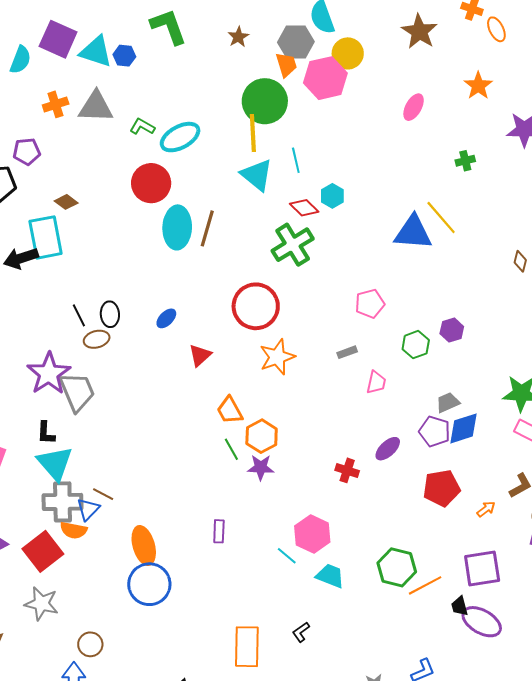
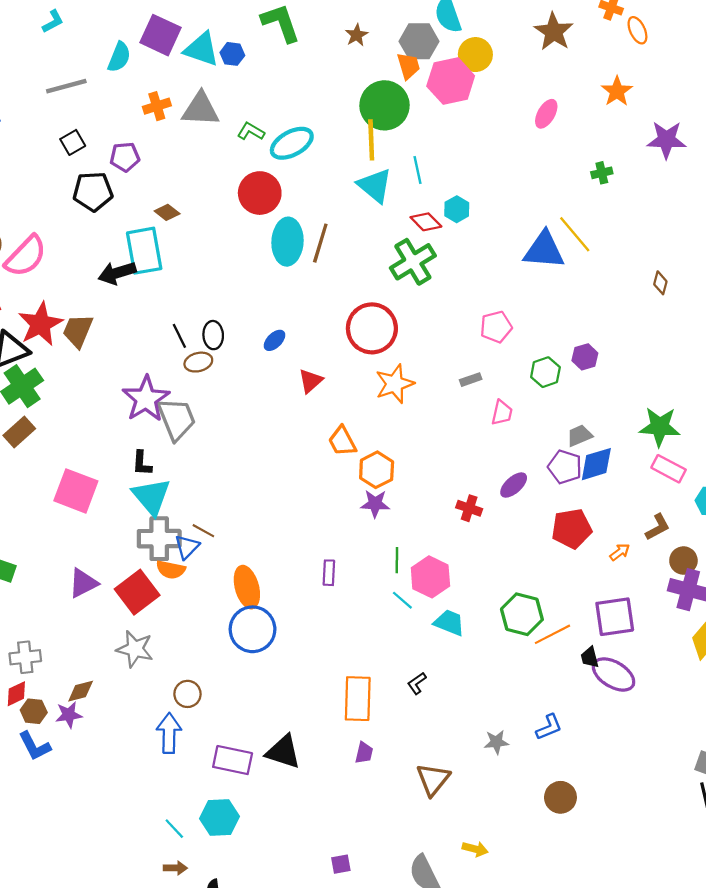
green line: (231, 449) -> (397, 560), moved, turned 30

